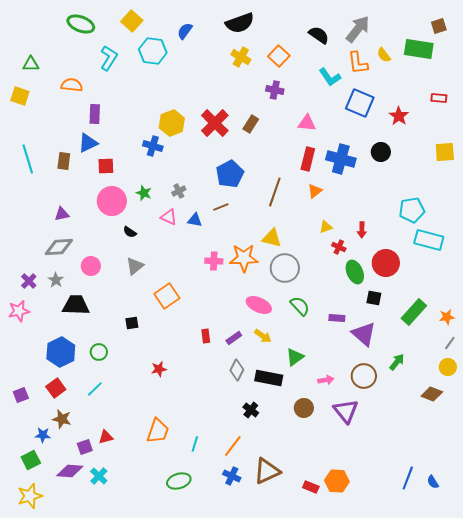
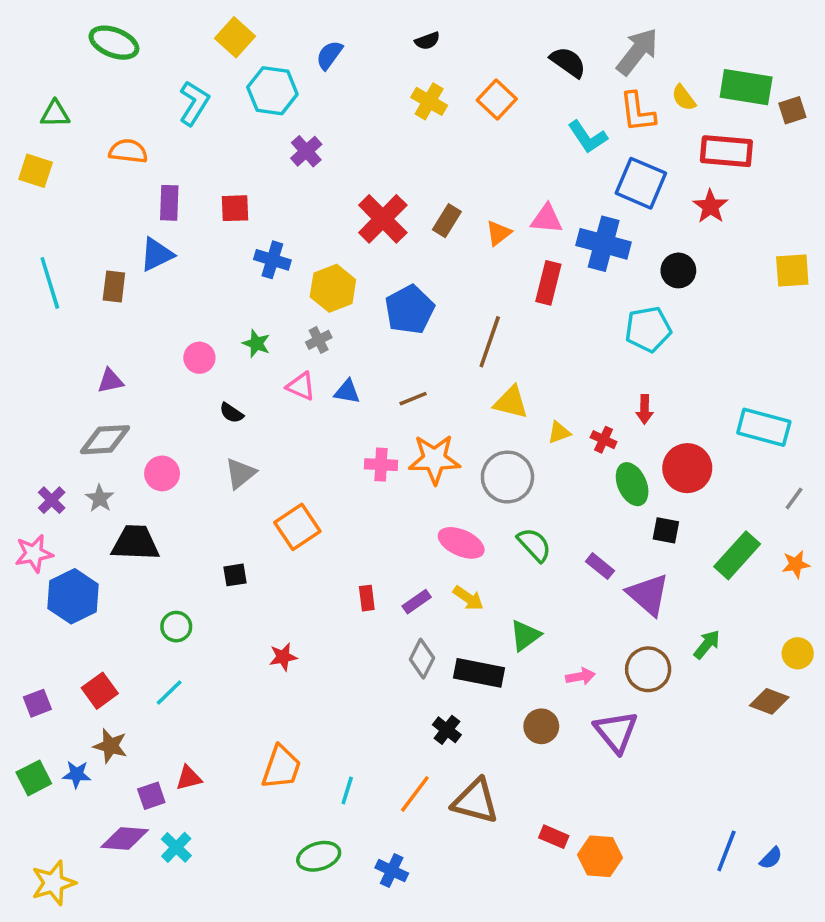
black semicircle: (240, 23) -> (427, 41), size x0.5
green ellipse: (81, 24) -> (114, 43), moved
brown square: (439, 26) -> (792, 110), moved
purple cross: (275, 90) -> (306, 151), moved, turned 36
red rectangle: (439, 98) -> (726, 151), moved, size x1.8
yellow hexagon: (172, 123) -> (333, 288), moved
blue cross: (341, 159) -> (604, 244), moved
red square: (106, 166) -> (235, 208), moved
orange triangle: (315, 191) -> (499, 233), moved
pink circle: (112, 201) -> (199, 358), size x0.6
brown line: (221, 207) -> (413, 399), moved
cyan pentagon: (412, 210) -> (648, 329), moved
yellow triangle: (326, 227) -> (559, 433), moved
yellow triangle: (272, 238) -> (511, 402), moved
purple rectangle: (337, 318) -> (600, 566), turned 35
gray line: (450, 343) -> (794, 498), moved
blue hexagon: (61, 352) -> (73, 596), moved
green square: (31, 460) -> (34, 778), moved
brown triangle: (267, 471) -> (475, 801), moved, turned 40
blue cross: (232, 476) -> (392, 871), moved
blue semicircle: (433, 482) -> (771, 858), turned -104
red rectangle: (311, 487) -> (554, 837), moved

